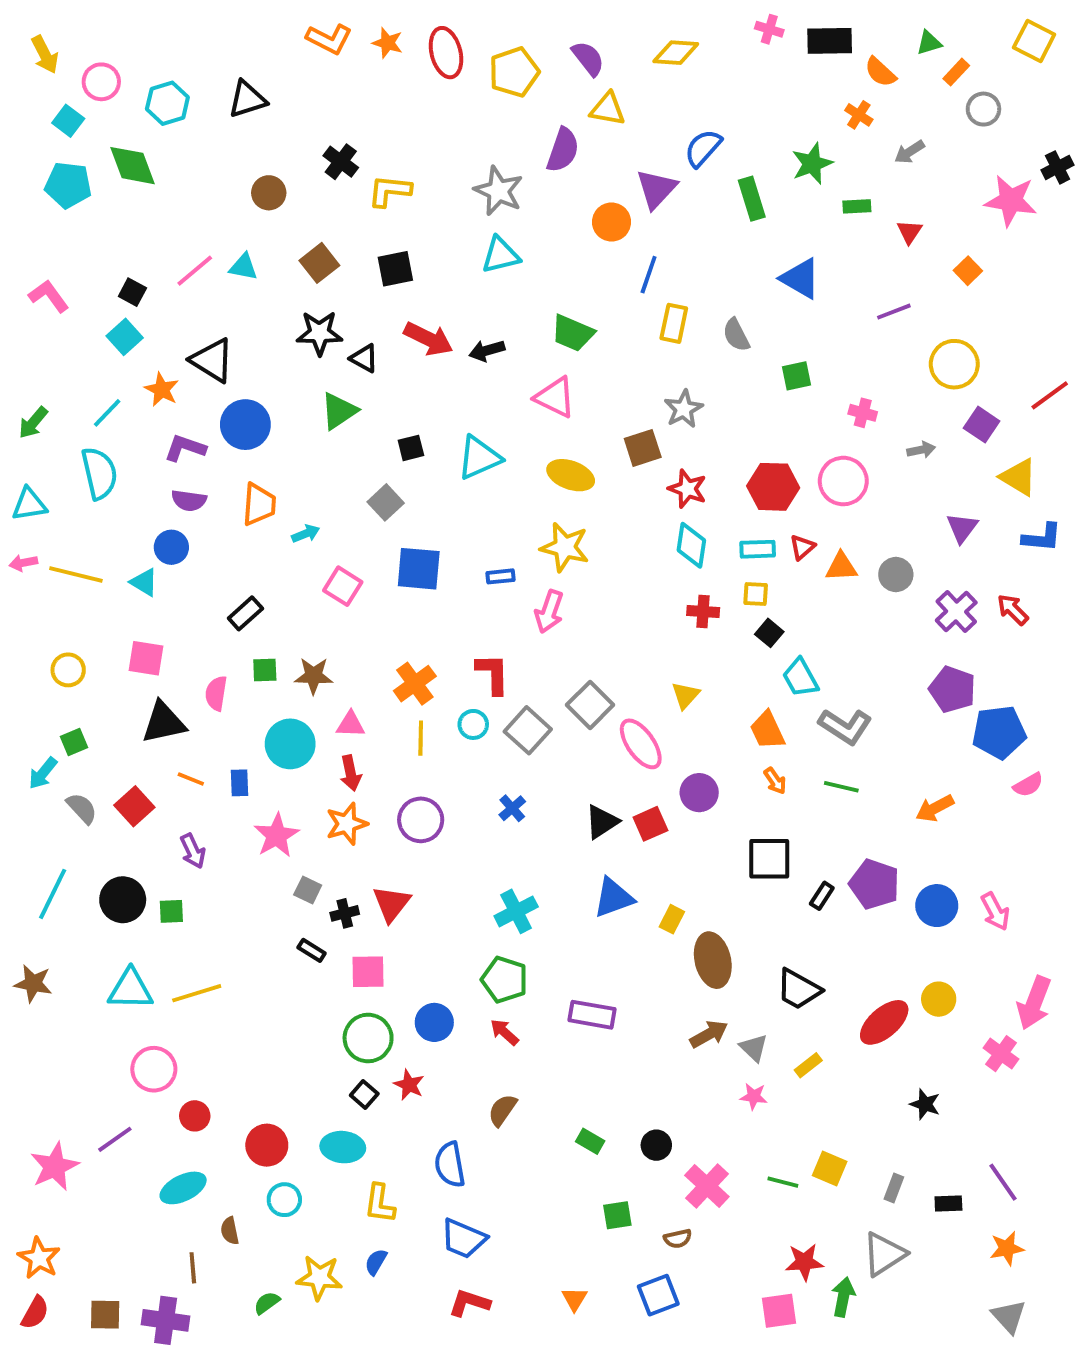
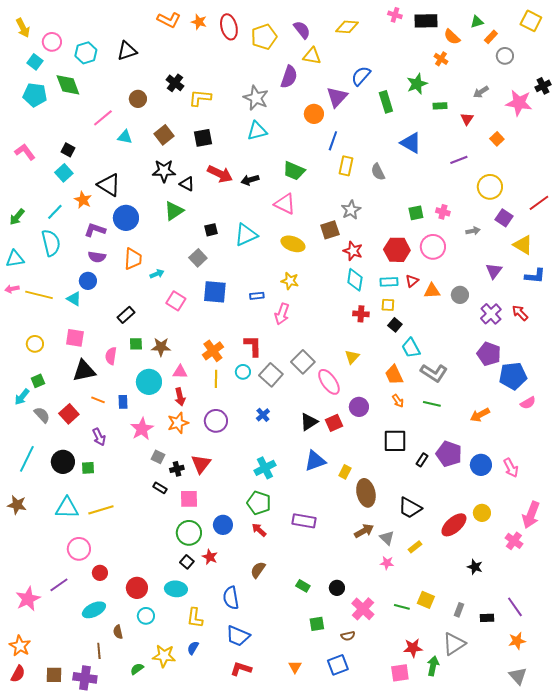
gray arrow: (909, 152) -> (481, 92), moved
pink line: (195, 271) -> (103, 118), moved
green square: (797, 376) -> (416, 213), moved
yellow star: (565, 547) -> (290, 281), size x0.7

